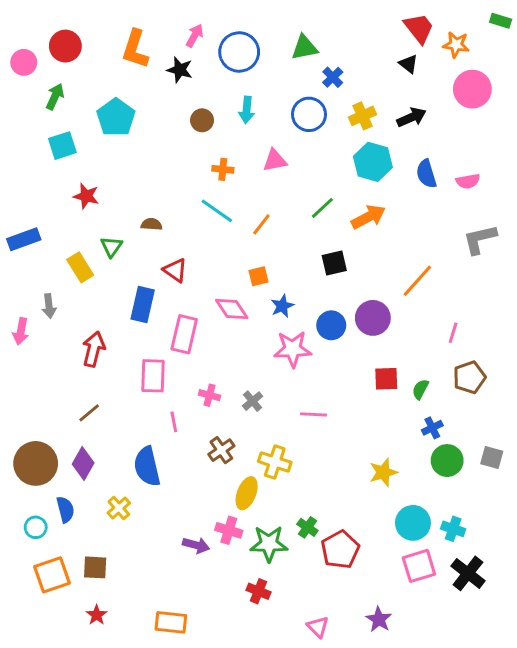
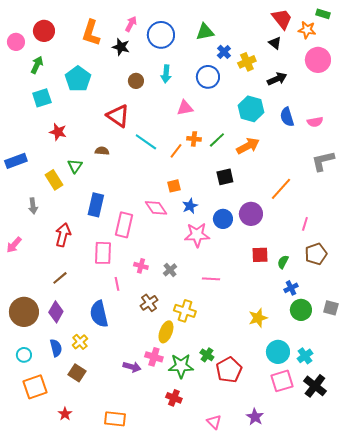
green rectangle: (501, 21) -> (323, 14), moved
yellow cross: (362, 116) -> (247, 62), moved
orange cross: (223, 169) -> (194, 139), moved
red triangle: (175, 270) -> (118, 116), moved, size x1.4
pink arrow: (21, 331) -> (14, 245), moved, turned 30
blue semicircle: (65, 510) -> (56, 348), moved
cyan cross: (453, 529) -> (305, 356), turned 35
brown square: (95, 567) -> (77, 373), moved, turned 30

